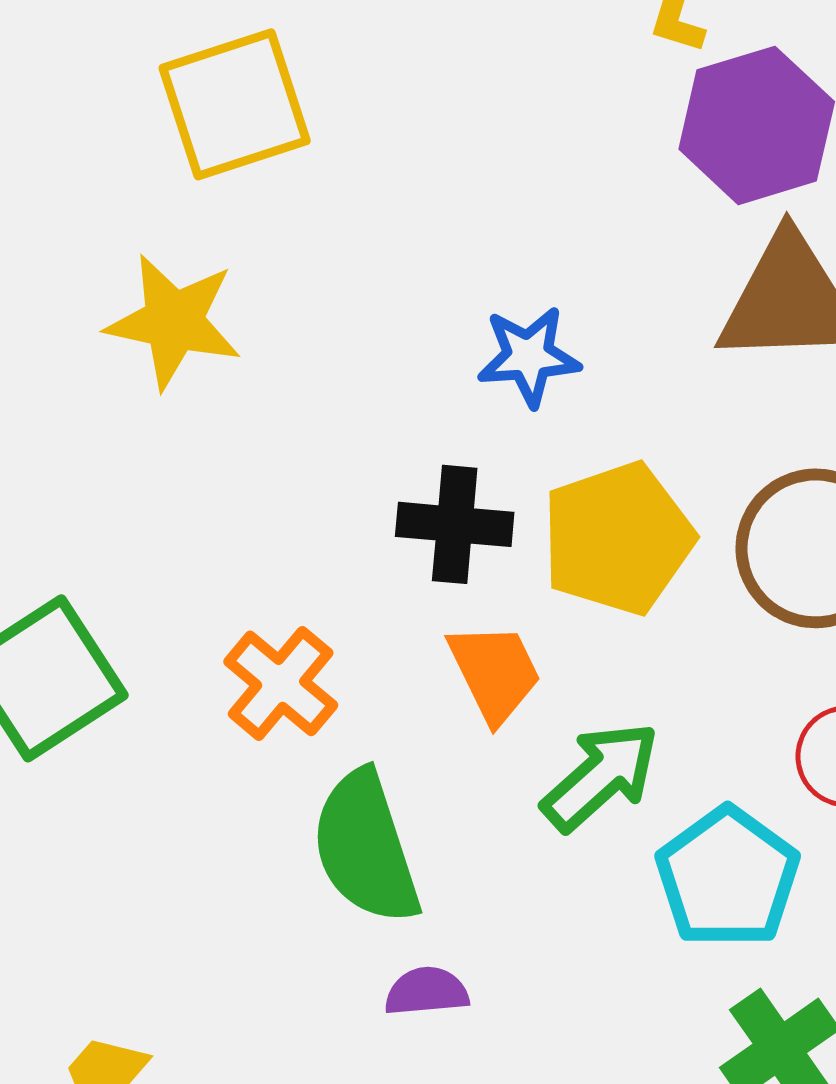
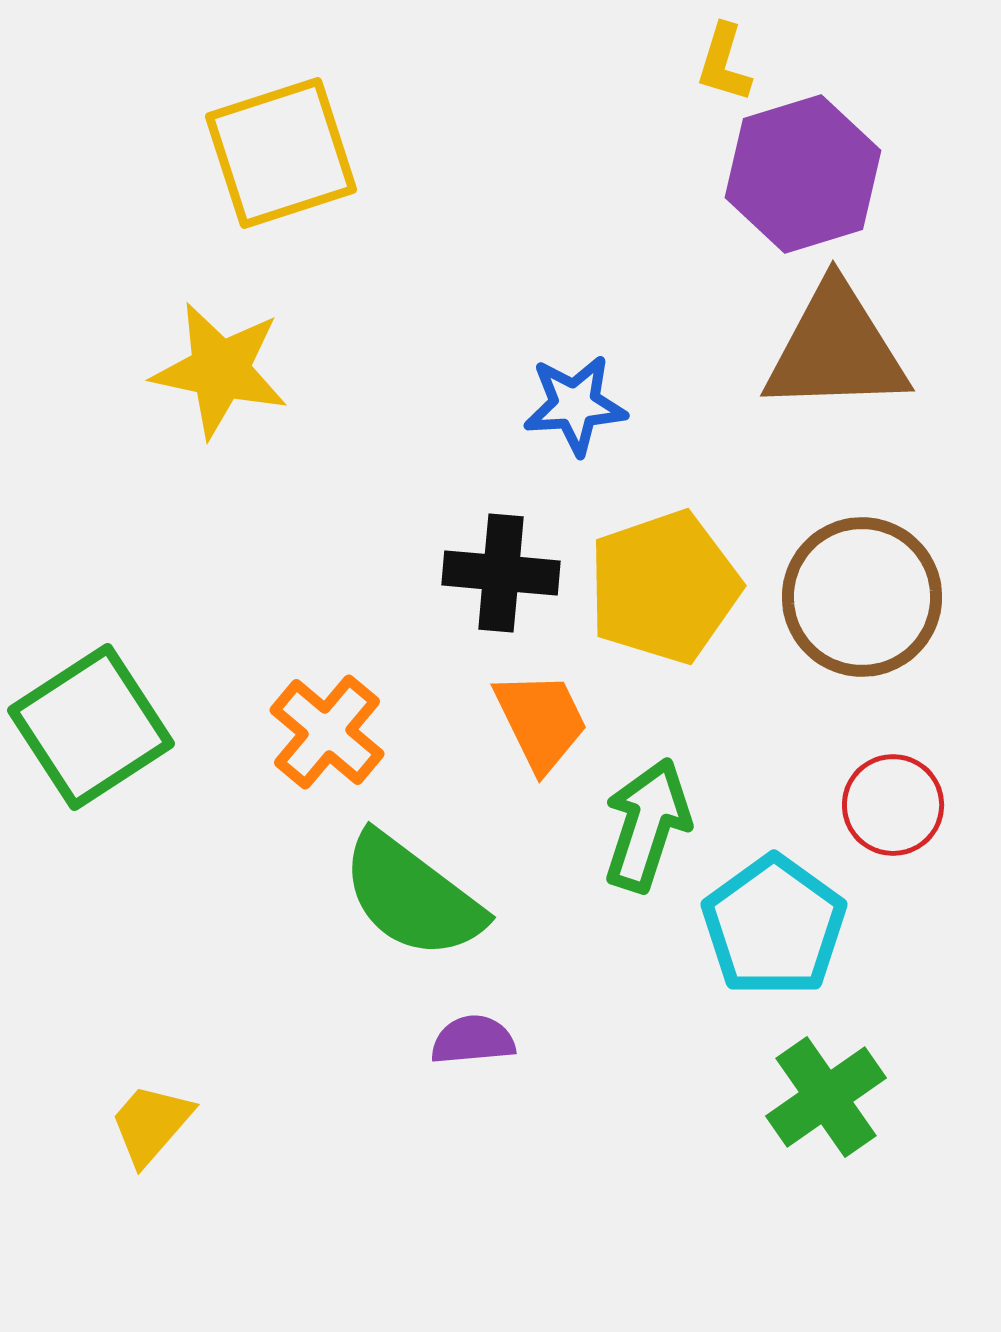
green arrow: (601, 776) -> (647, 825), turned -30
green semicircle: (366, 847) -> (412, 896), turned -35

